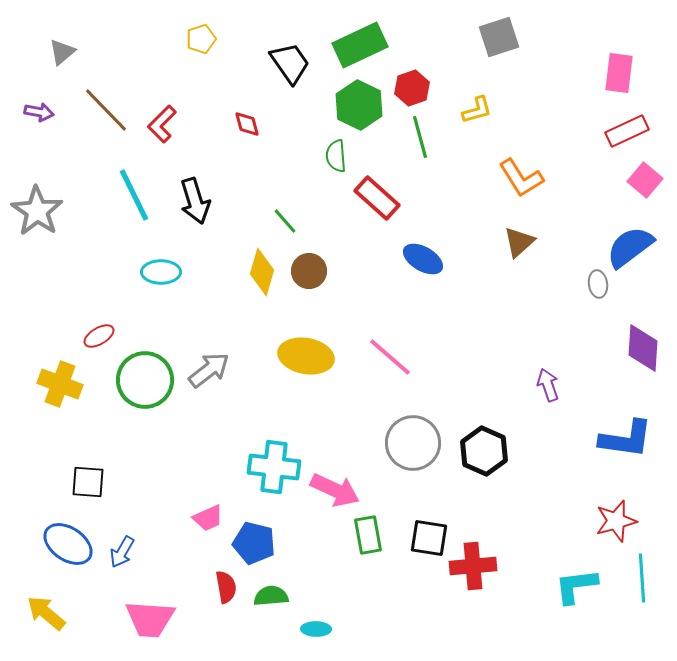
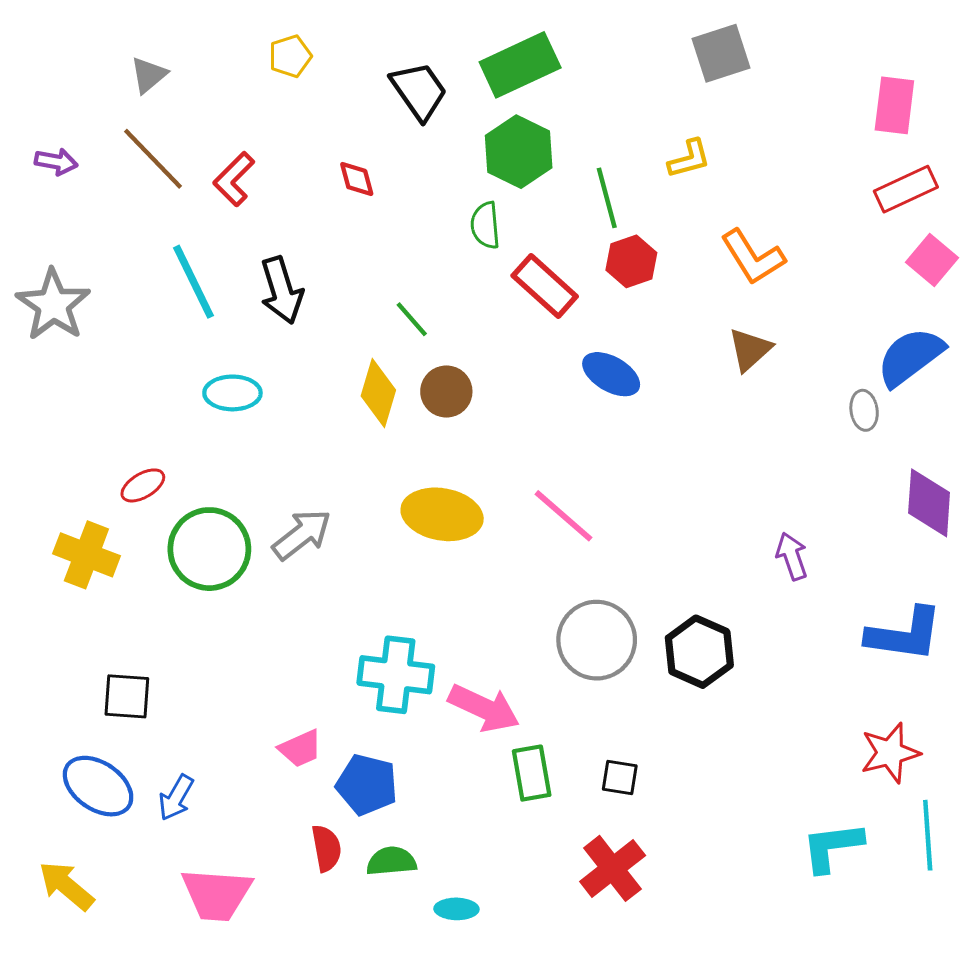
gray triangle: (62, 52) -> (149, 75), moved
red hexagon: (412, 88) -> (631, 261), moved
black square: (429, 538) -> (620, 777), size x0.7
red cross: (473, 566) -> (613, 868), moved, turned -33

